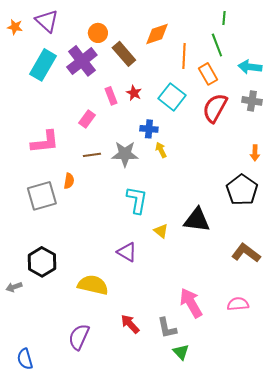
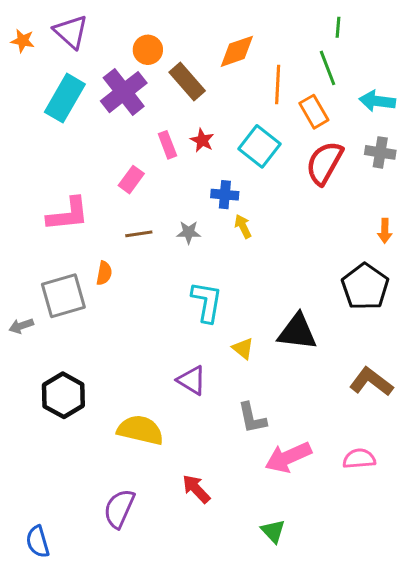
gray star: (125, 154) -> (189, 232), size x0.6
gray arrow: (14, 287) -> (21, 326), moved
pink arrow: (191, 303) -> (288, 457), turned -84
gray L-shape: (167, 328) -> (252, 418), moved

